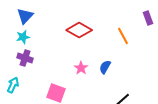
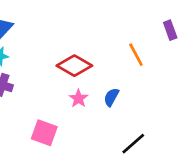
red diamond: (79, 30) -> (74, 66), moved

